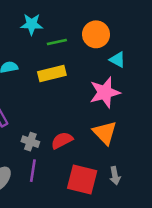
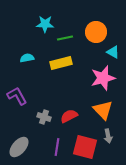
purple line: (33, 171) -> (57, 147), moved
gray arrow: (115, 176) -> (108, 136), moved

